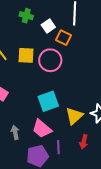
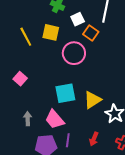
yellow square: (26, 55) -> (51, 32), moved
yellow triangle: (74, 116) -> (92, 100), moved

